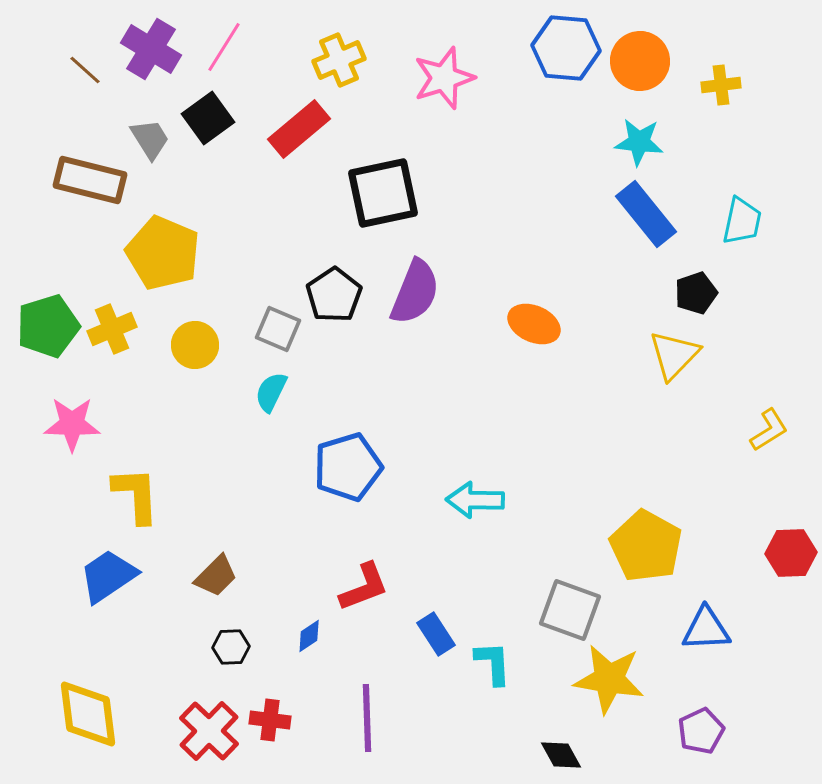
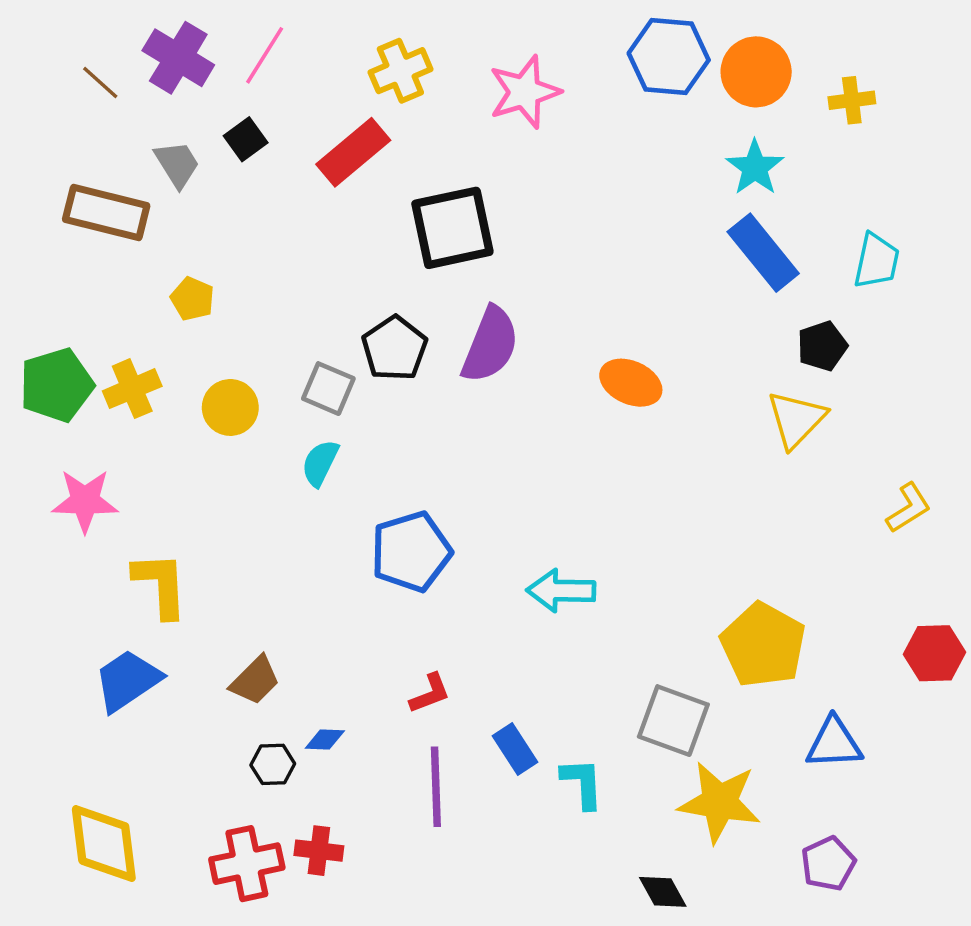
black square: (208, 118) -> (246, 139), size x0.7
cyan star: (639, 142) -> (755, 168), turned 30
yellow pentagon: (163, 253) -> (192, 299), size x0.5
red L-shape: (364, 587) -> (430, 693), size x0.7
blue diamond: (309, 636) -> (325, 739), moved, turned 36
purple line: (367, 718) -> (436, 787), moved
red cross: (209, 731) -> (247, 864), turned 34

